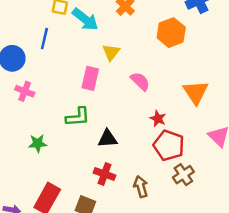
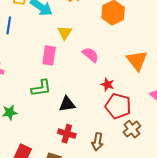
brown arrow: (141, 187) -> (98, 142), turned -150

